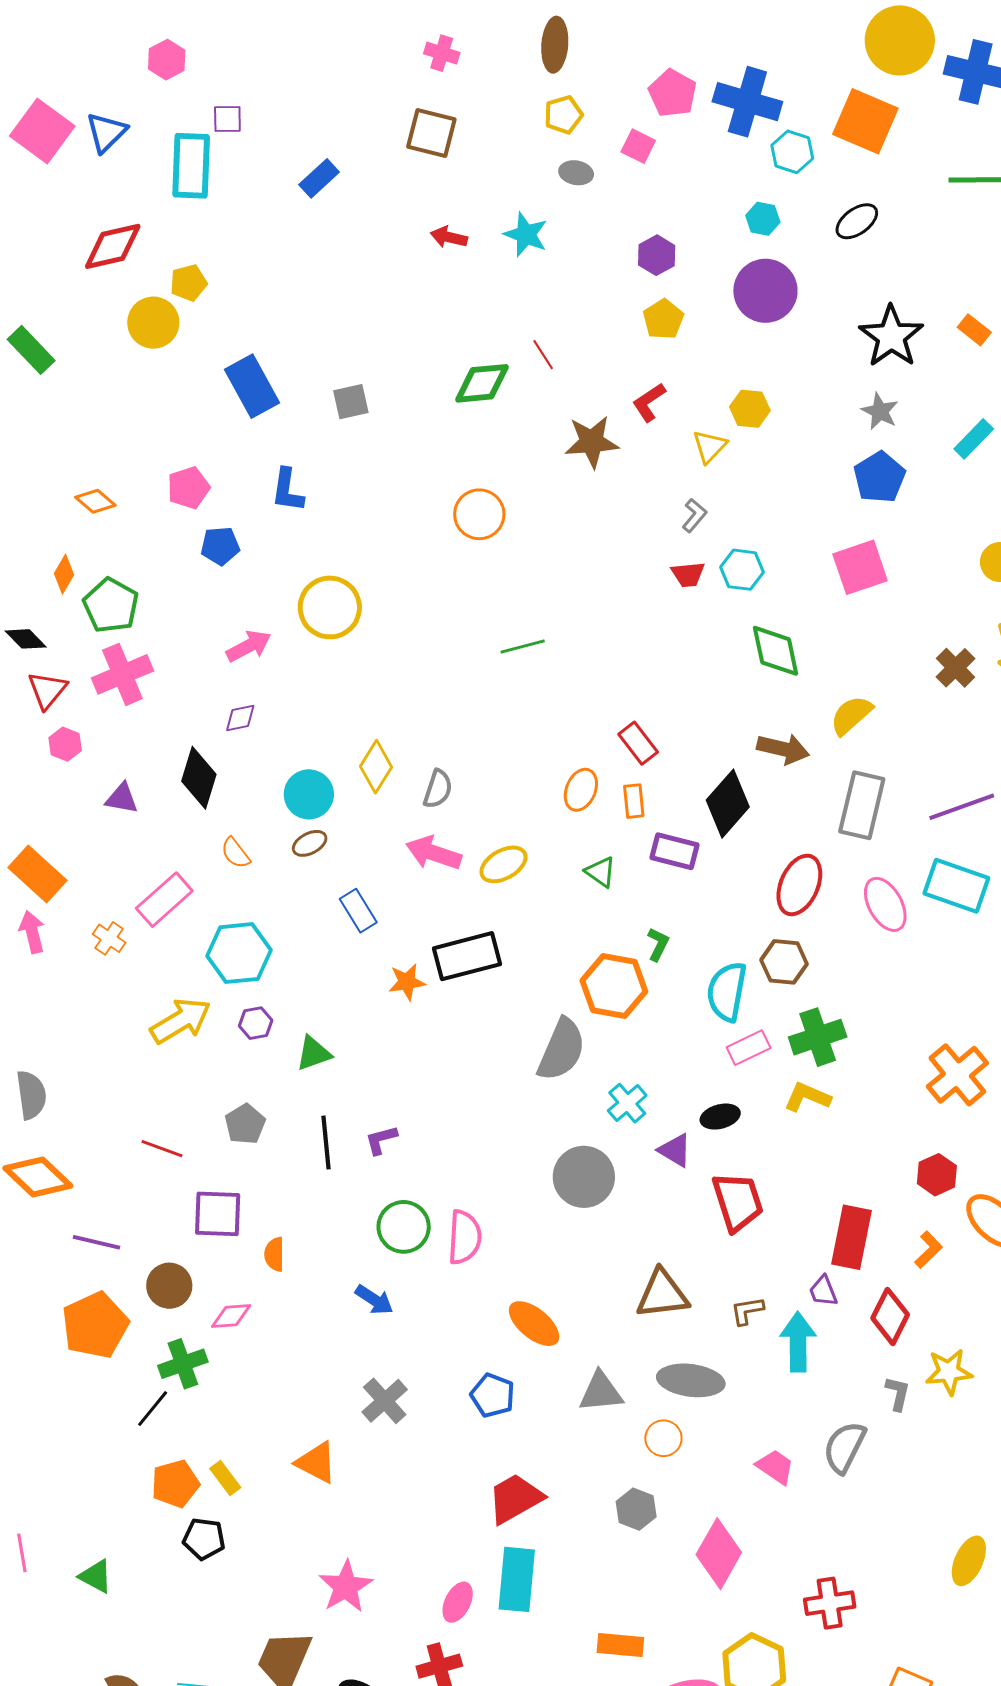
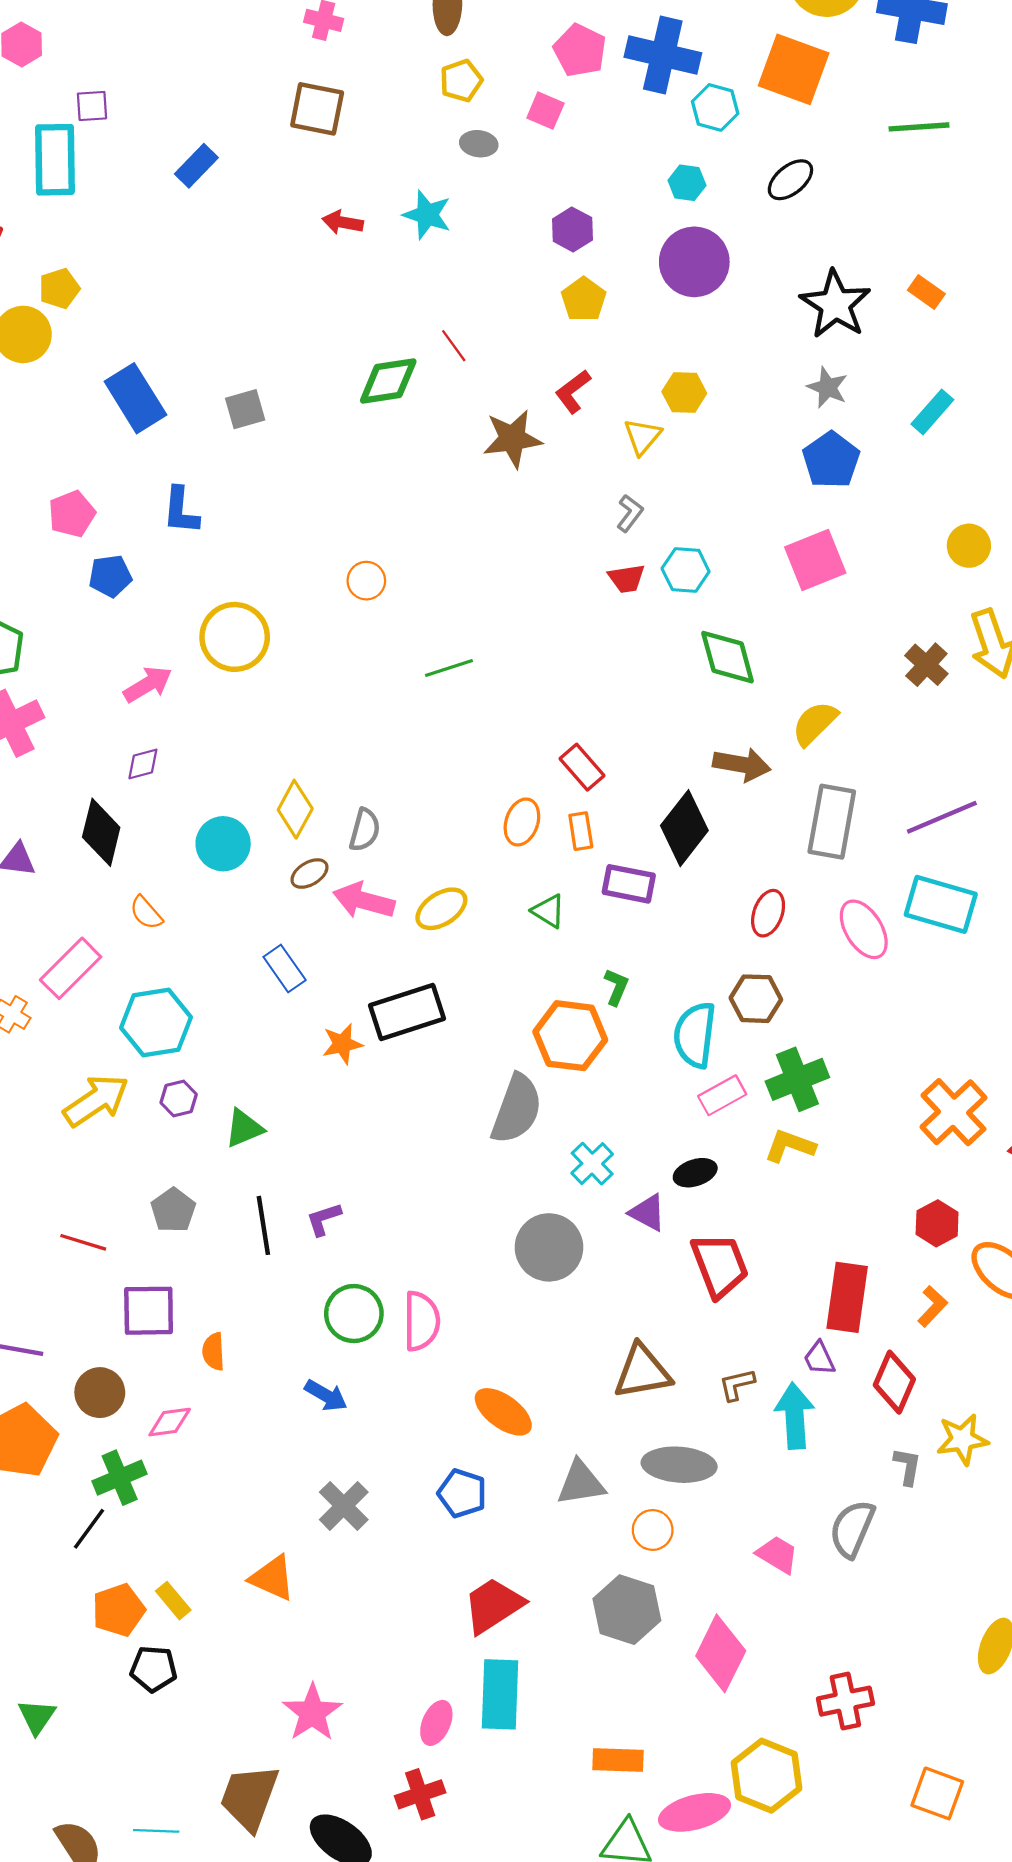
orange circle: (479, 514) -> (366, 581), moved, size x0.7
brown ellipse: (310, 843) -> (309, 874), moved
red ellipse: (799, 885) -> (768, 913), size x0.7
gray hexagon: (636, 1509) -> (627, 1610), size x1.5
green triangle: (96, 1576) -> (37, 1717), turned 39

